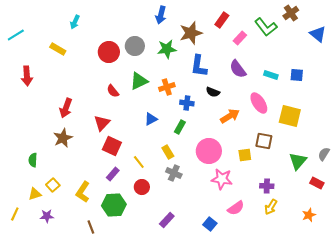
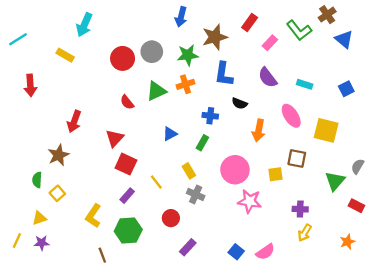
cyan arrow: (75, 22) -> (84, 25), size x1.5
blue triangle: (318, 34) -> (344, 39), moved
blue square: (297, 75) -> (346, 89), moved, turned -32
orange cross: (167, 87) -> (186, 84), moved
orange arrow: (230, 116) -> (259, 130), turned 132
brown star: (63, 138) -> (58, 155), moved
gray semicircle: (324, 154) -> (358, 166), moved
yellow square: (53, 185) -> (57, 193), moved
red circle: (142, 187) -> (171, 218), moved
pink semicircle: (236, 208) -> (265, 252), moved
purple star: (47, 216) -> (42, 243), moved

